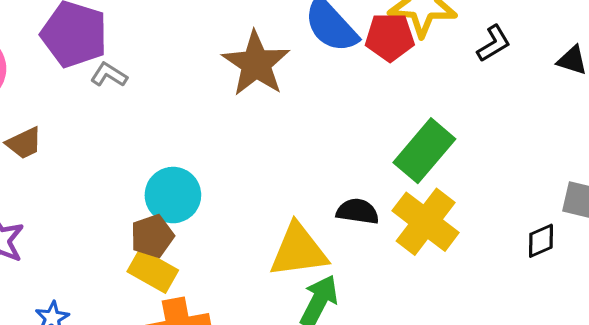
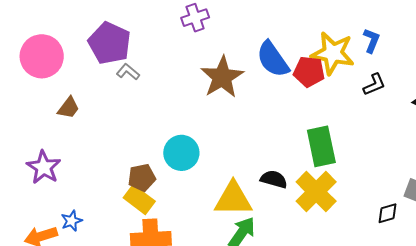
brown trapezoid: (24, 143) -> (69, 108), turned -35
green rectangle: (424, 151) -> (321, 146), turned -60
cyan circle: (173, 195) -> (181, 153), moved

